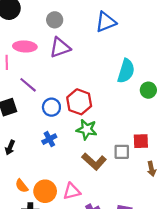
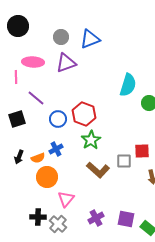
blue triangle: (106, 22) -> (90, 39), moved
green star: (87, 129) -> (91, 140), turned 30
orange semicircle: (22, 186) -> (38, 158), moved, turned -72
orange circle: (45, 191) -> (47, 177), moved
pink triangle: (72, 191) -> (66, 199), moved, turned -36

